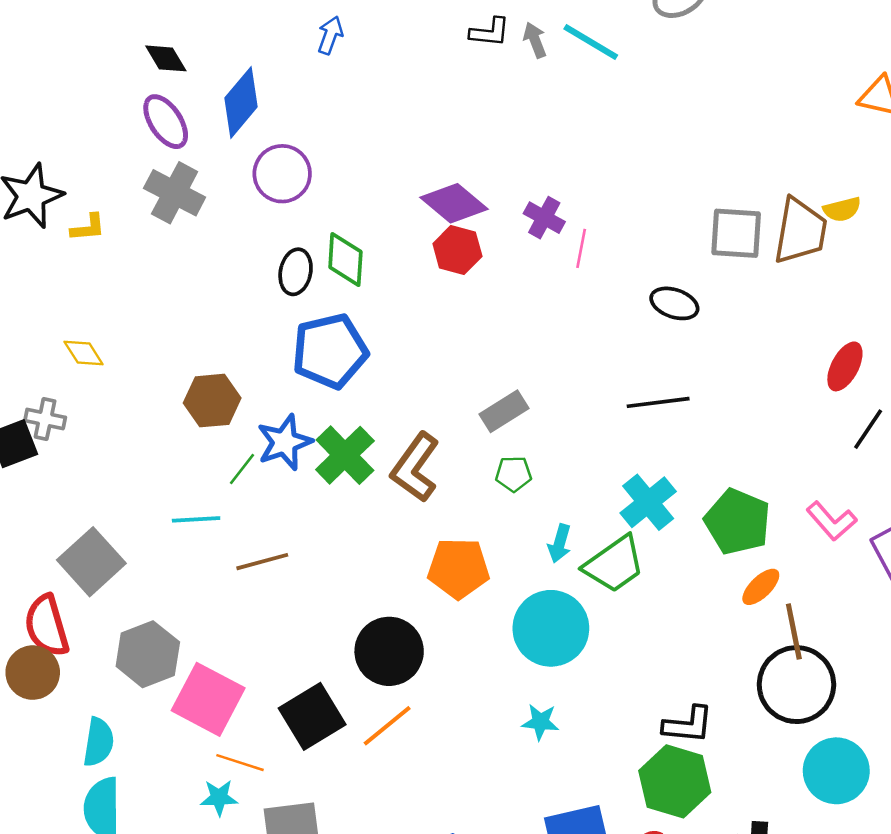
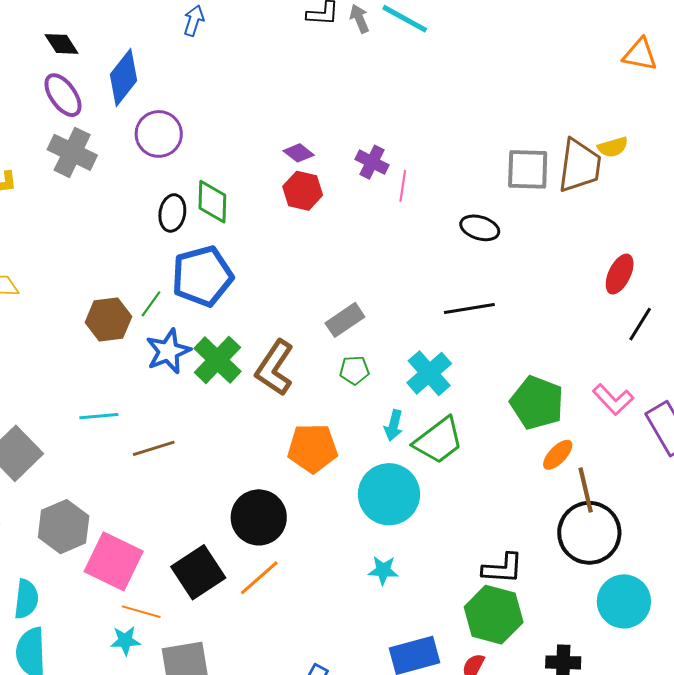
purple diamond: (454, 203) -> (299, 153), size x0.6
green line: (242, 469) -> (151, 304), moved
cyan cross: (648, 502) -> (429, 373), moved

